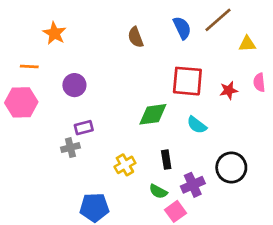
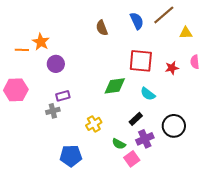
orange star: (55, 33) -> (41, 42), moved
pink hexagon: (21, 102) -> (16, 90), moved
black rectangle: (166, 160) -> (136, 119), moved, turned 56

